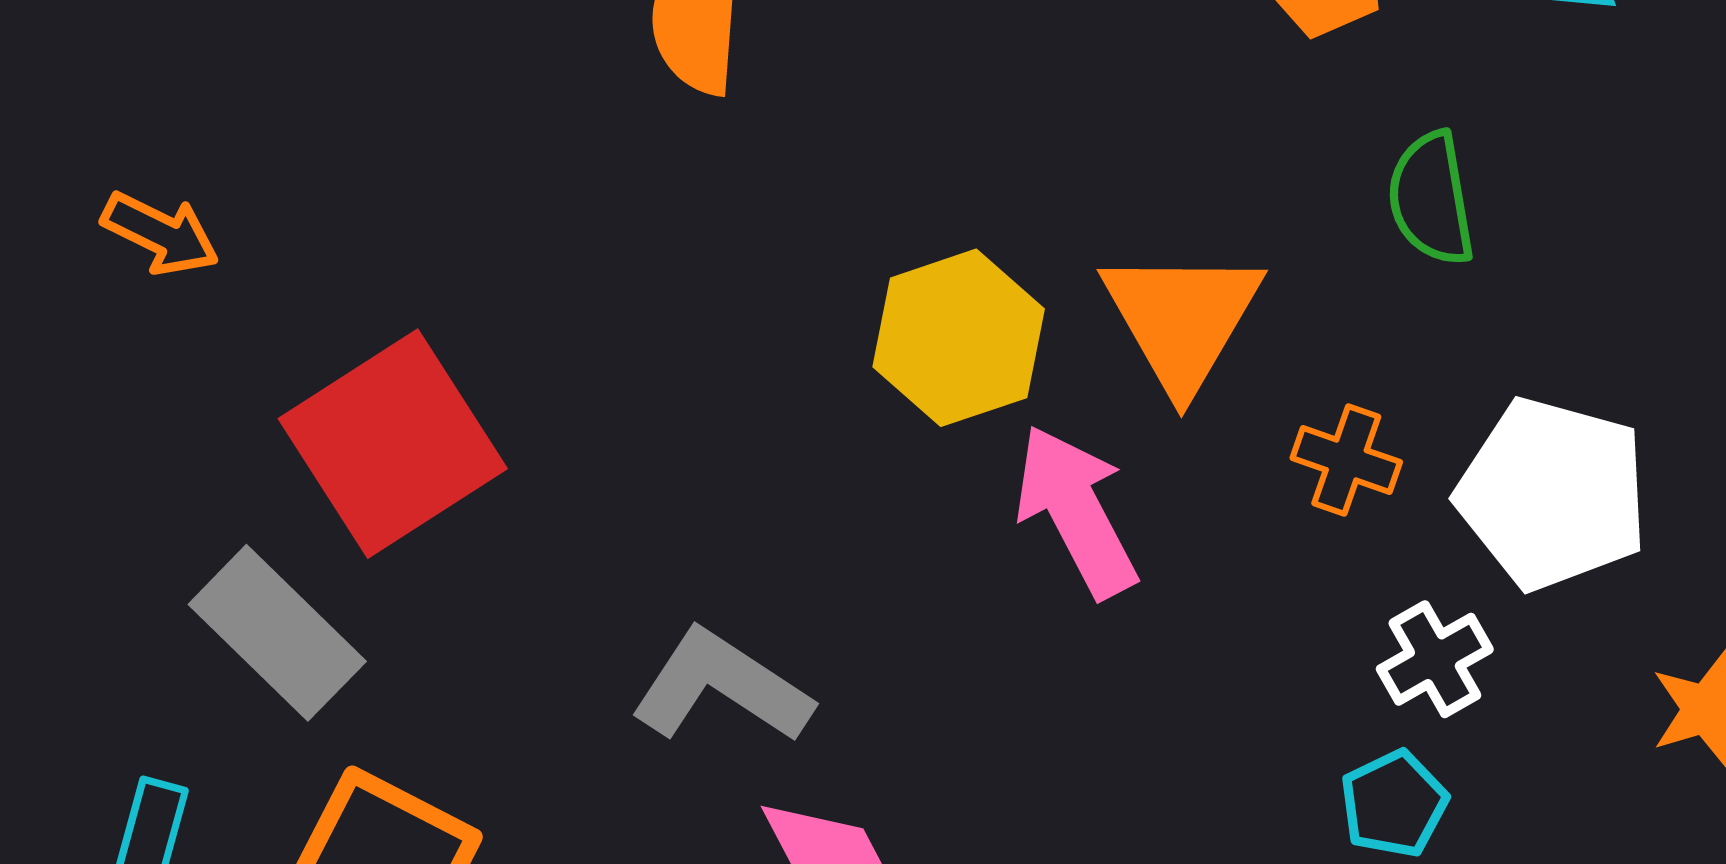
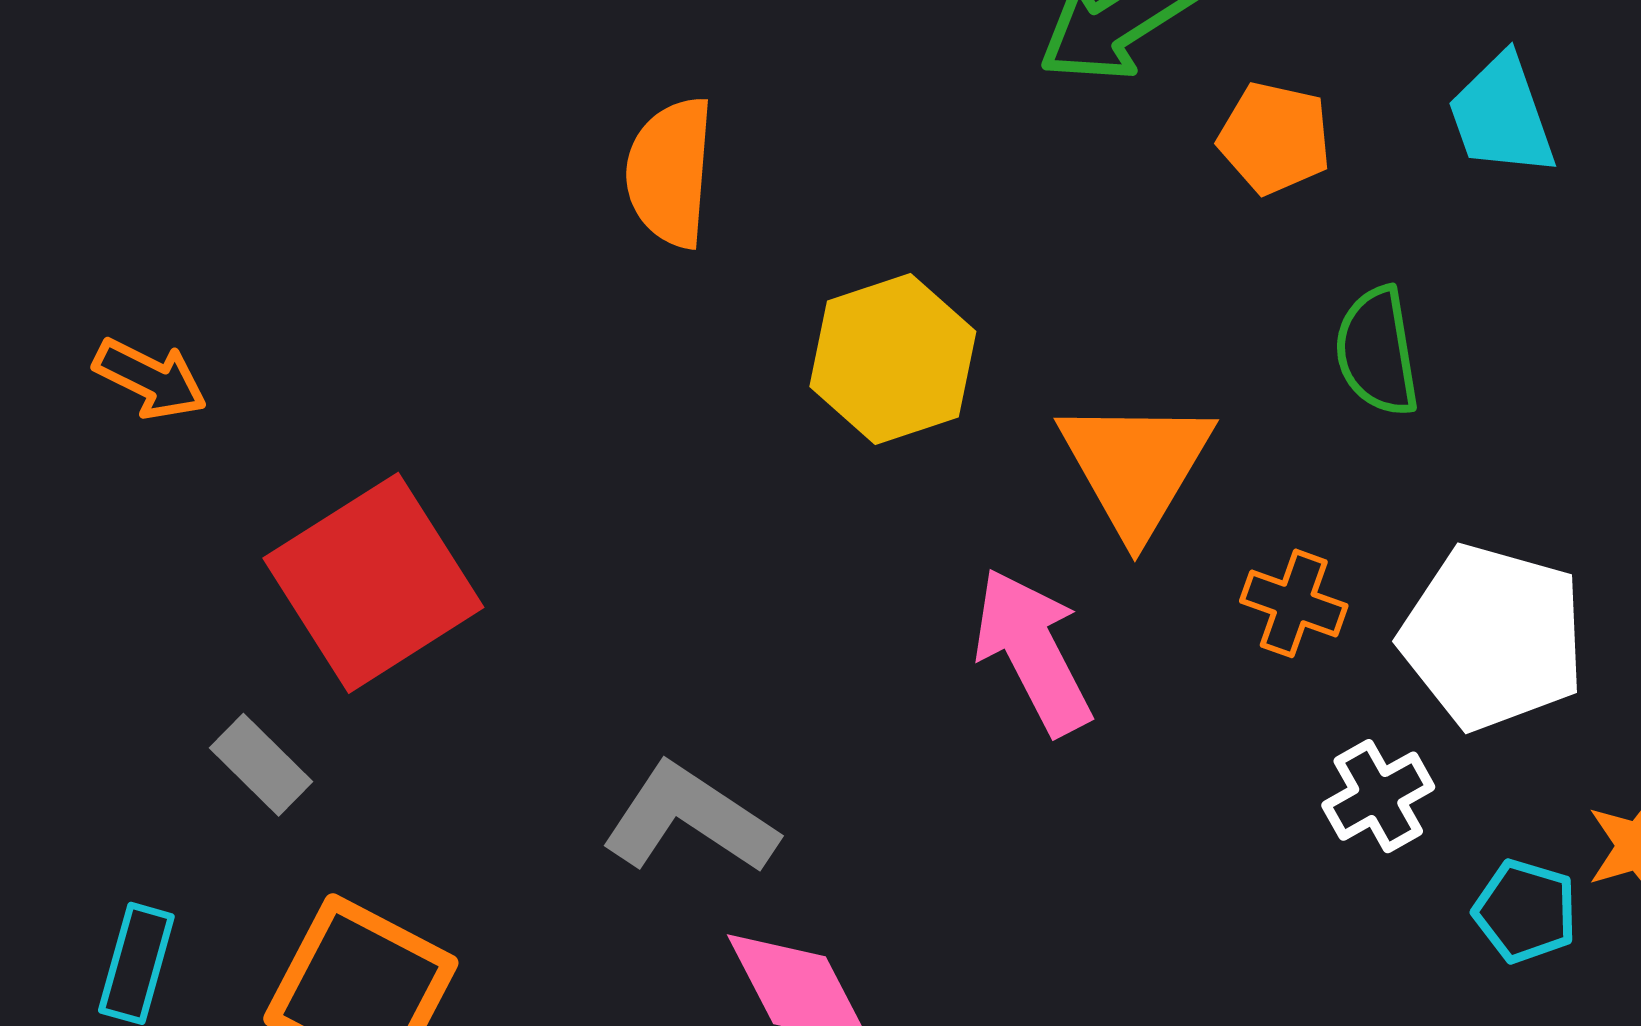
yellow hexagon: (959, 338) -> (893, 359), moved
gray rectangle: (277, 633) -> (261, 765), size x0.6
cyan pentagon: (1394, 804) -> (1525, 911), moved, turned -30

